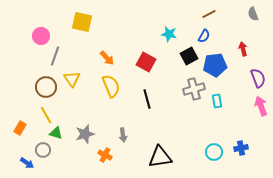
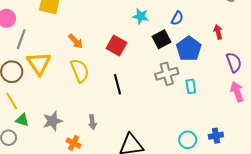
blue pentagon: (215, 65) -> (189, 49), turned -30
yellow triangle: (72, 79) -> (39, 63), size x1.4

